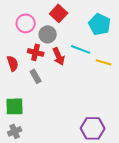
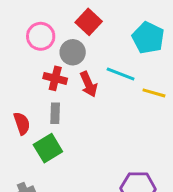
red semicircle: (13, 63) -> (22, 123), moved
gray rectangle: (36, 76) -> (55, 113), turned 32
green square: (15, 106) -> (48, 148), moved, turned -30

